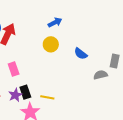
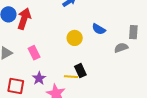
yellow circle: (51, 44) -> (75, 38), moved
black rectangle: (25, 92) -> (80, 71), moved

